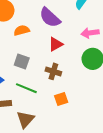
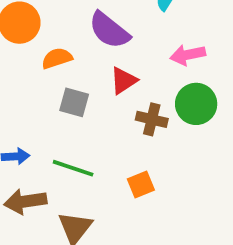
gray square: (22, 61) -> (74, 102), moved
brown cross: (53, 71) -> (152, 119), moved

